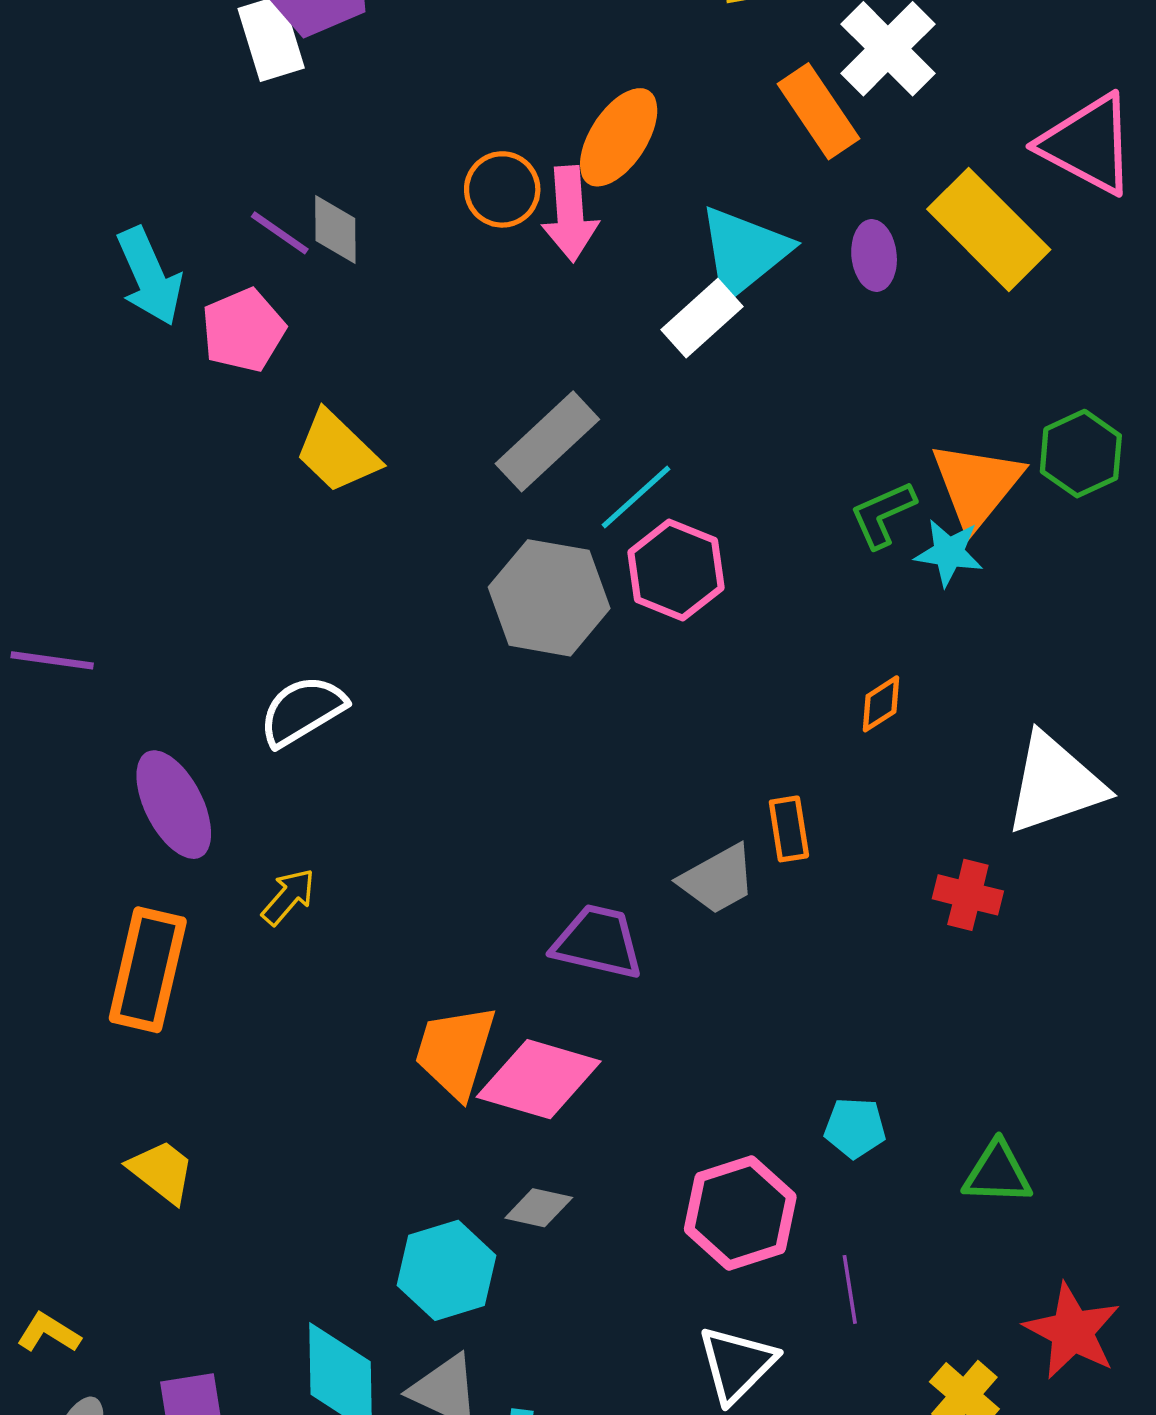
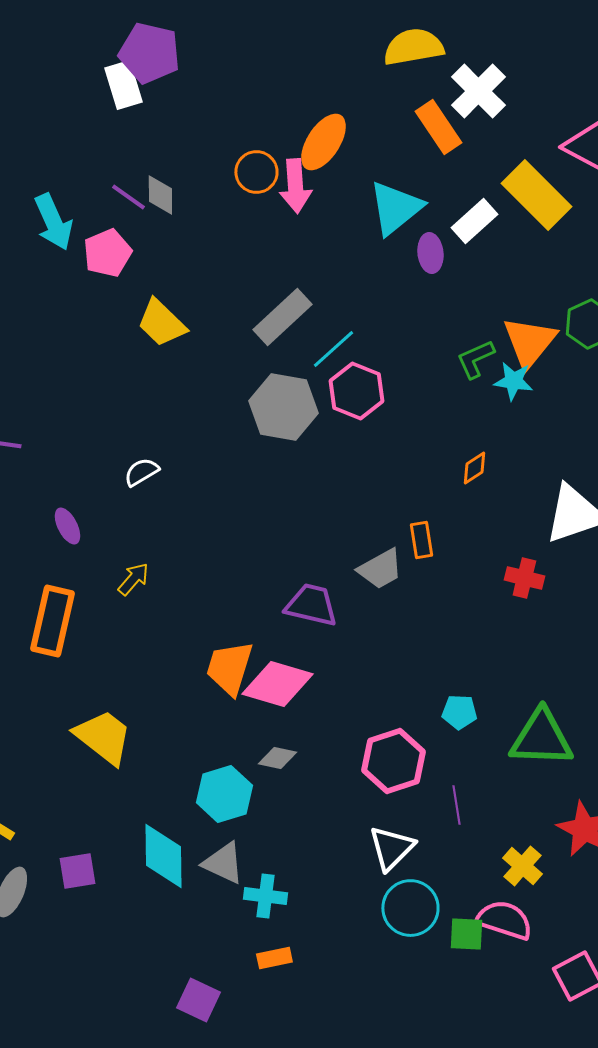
purple ellipse: (874, 255) -> (430, 253), moved
white rectangle: (702, 318) -> (474, 221), moved
white semicircle: (302, 711) -> (141, 472), size x0.7
purple ellipse: (174, 805) -> (67, 526), size x0.6
yellow trapezoid: (162, 1171) -> (103, 737), moved, size x1.5
green triangle: (997, 1173) -> (541, 738), size x1.6

